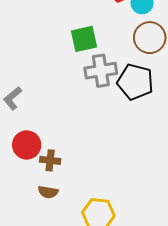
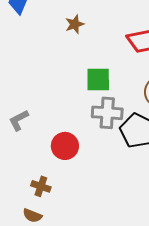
red circle: (27, 145) -> (65, 146), moved

